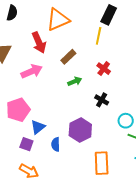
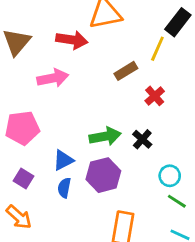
red arrow: (39, 43) -> (72, 40), turned -70
brown rectangle: (68, 57) -> (126, 71), moved
green arrow: (75, 81) -> (105, 136), moved, size x1.5
blue triangle: (38, 127) -> (63, 160), moved

